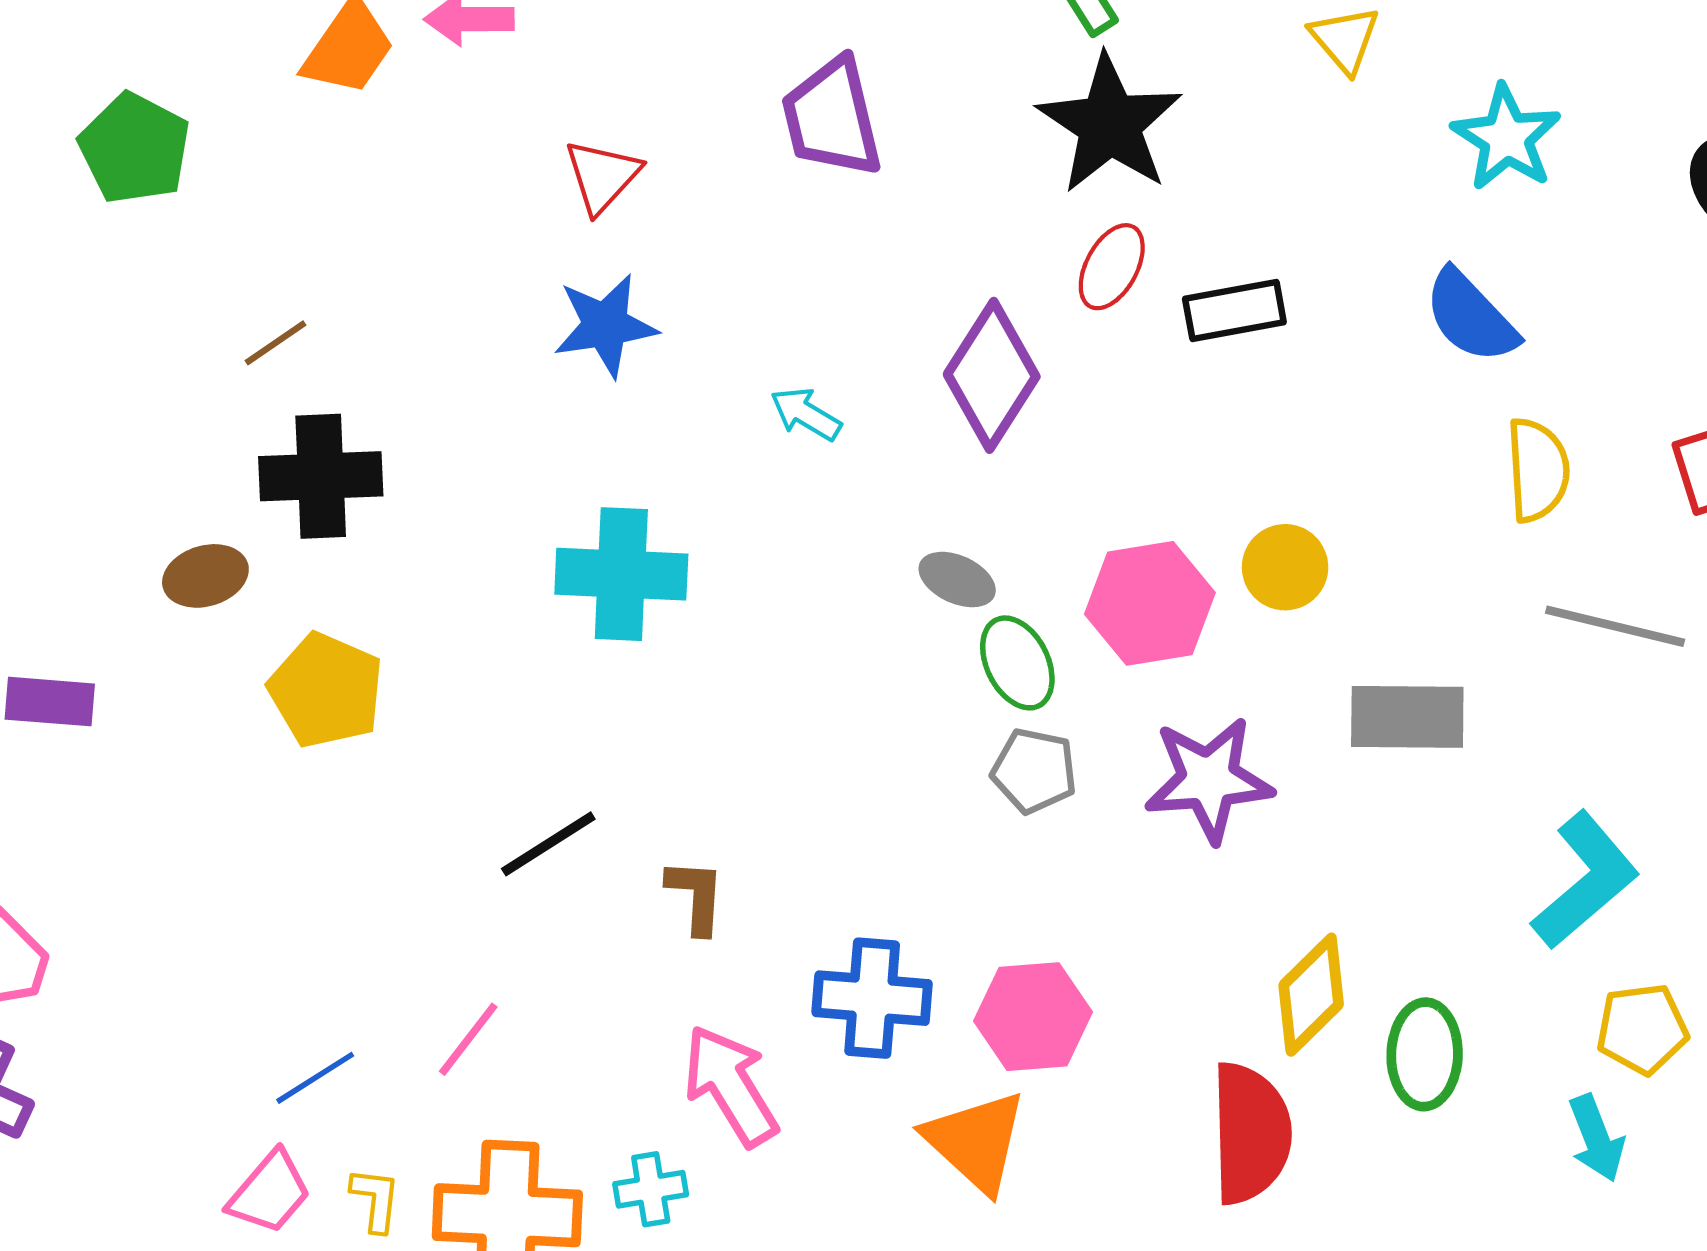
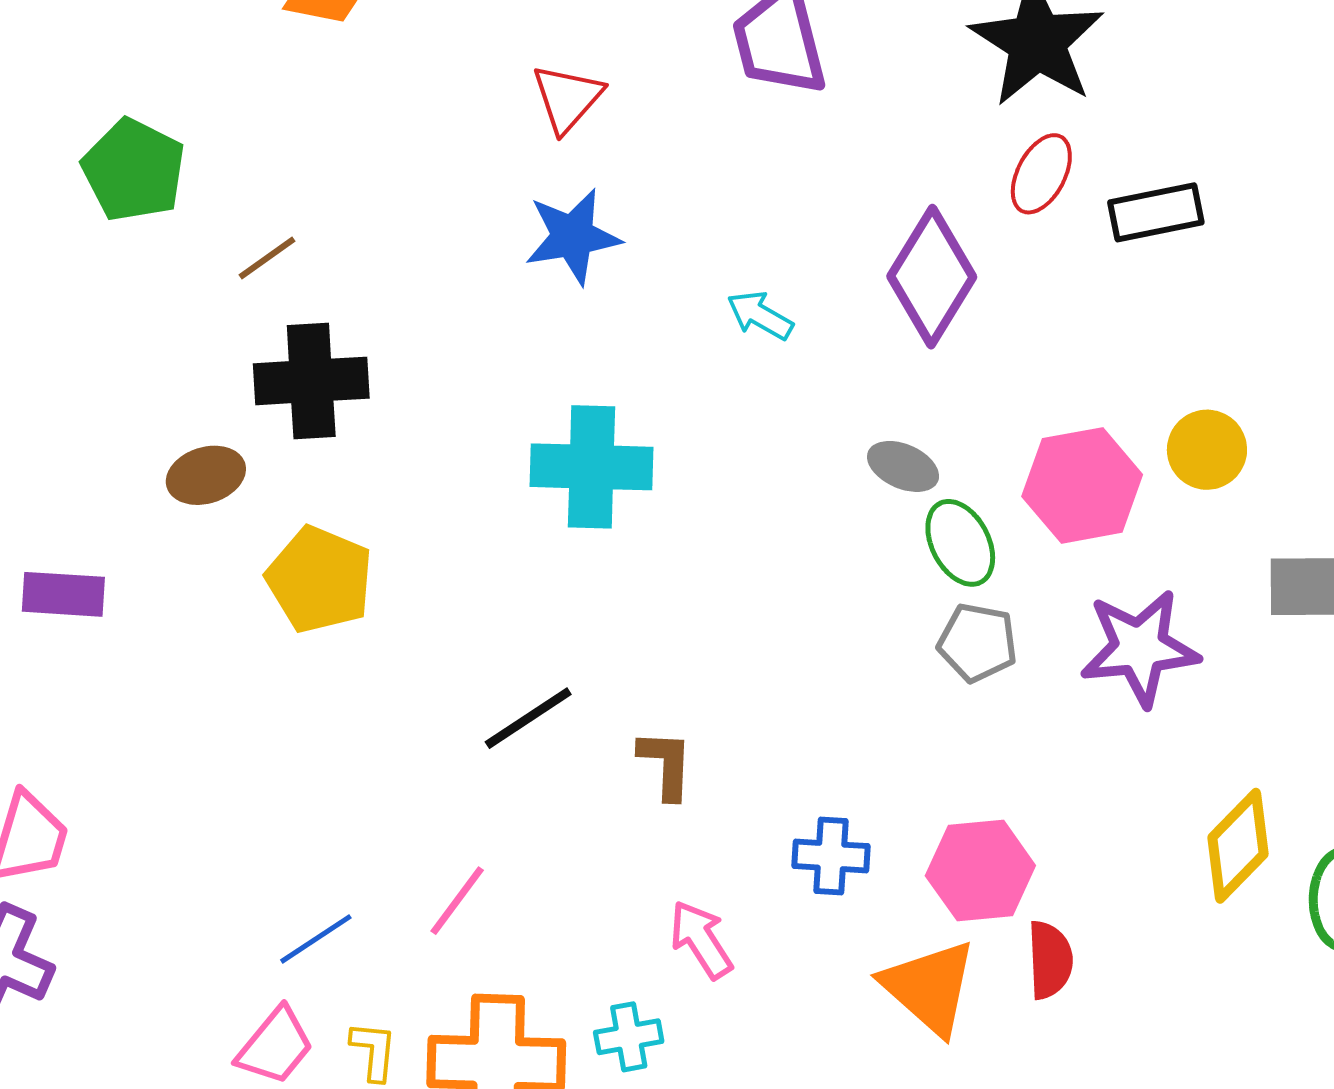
green pentagon: (135, 148) -> (134, 170), moved
blue cross: (872, 998) -> (831, 856), size x0.7
pink arrow: (730, 1086) -> (701, 940), size x0.7
red semicircle: (1251, 1133) -> (1050, 960), moved, size x0.6

